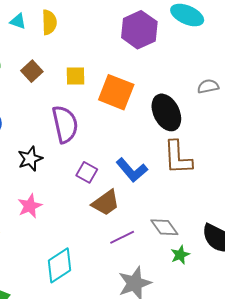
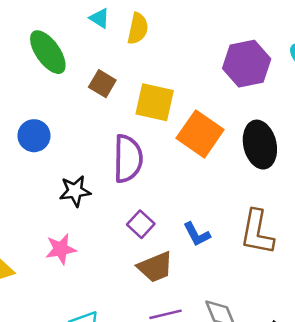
brown square: (32, 71) -> (102, 84), turned -30
yellow square: (75, 76) -> (155, 102), size x1.5
black ellipse: (166, 112) -> (260, 145), moved
blue L-shape: (132, 170) -> (197, 234), size x0.7

